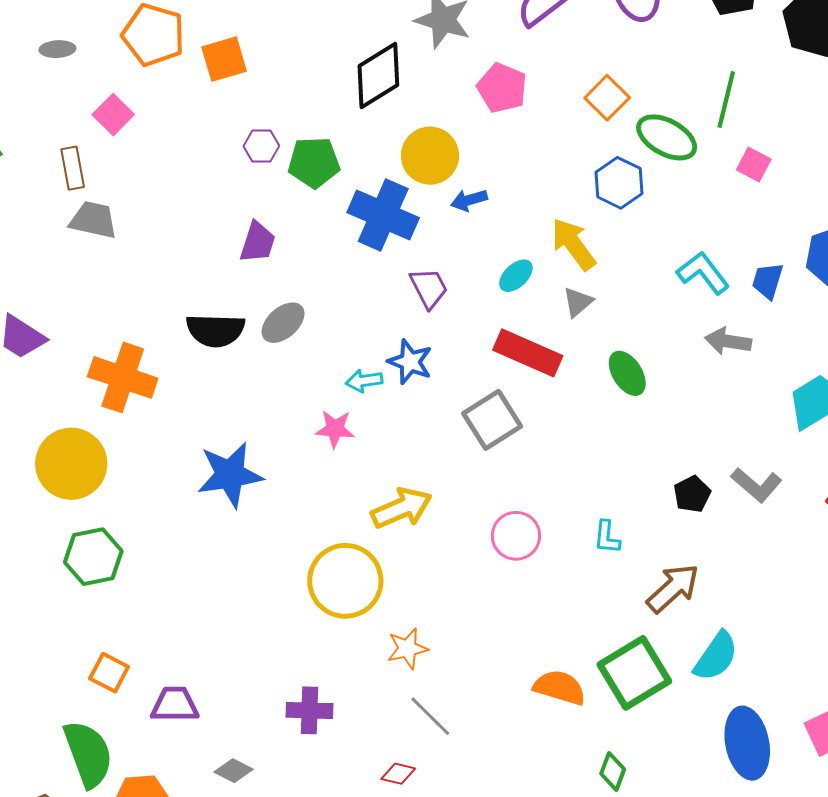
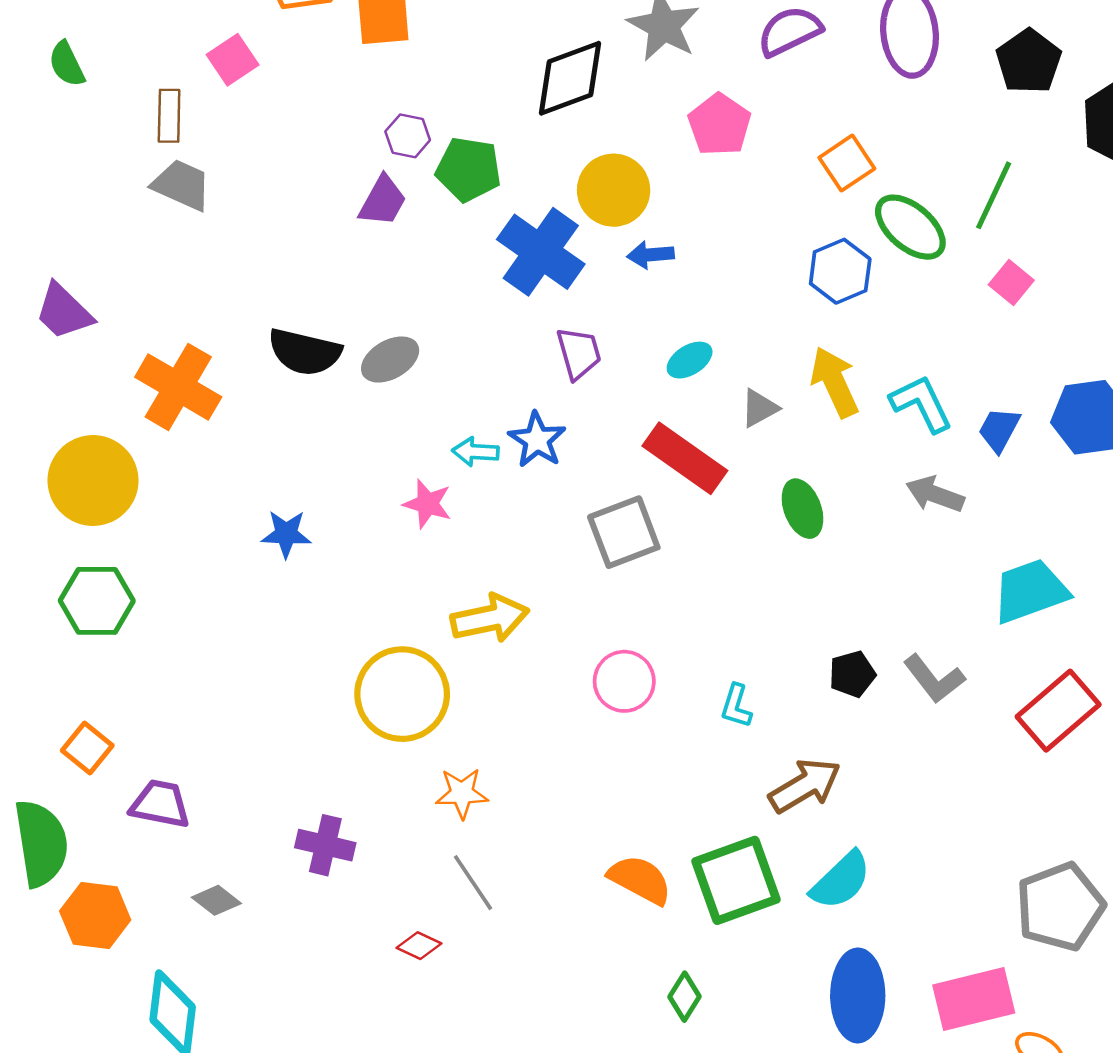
purple trapezoid: (258, 242) -> (383, 201), moved
yellow arrow: (573, 244) -> (835, 382), moved
blue star: (230, 475) -> (286, 534), size x0.6

